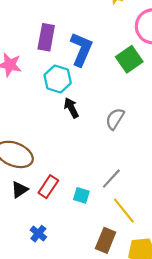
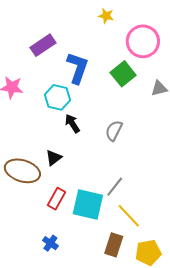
purple rectangle: (46, 37) -> (43, 45), moved, turned 50
black triangle: (20, 190) -> (54, 158), moved
cyan square: (81, 195) -> (88, 204), size x2.0

